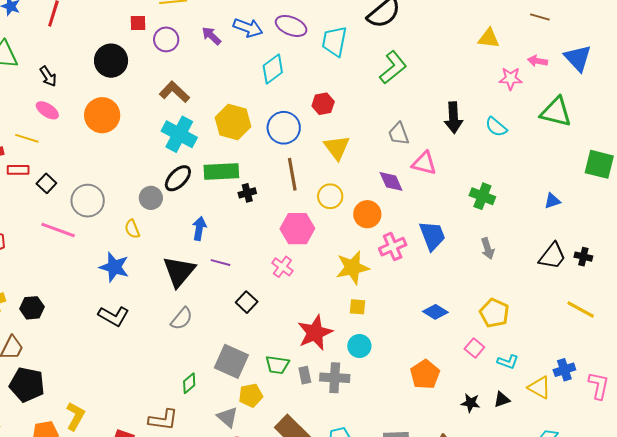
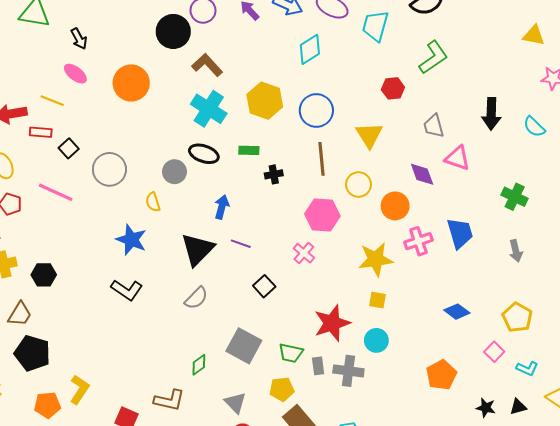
black circle: (111, 61) -> (173, 31), moved
red hexagon: (323, 104) -> (393, 88), moved
green rectangle: (221, 172) -> (249, 150), size x0.6
black ellipse: (178, 178) -> (204, 154), turned 60
pink line: (58, 230) -> (56, 192), moved
yellow pentagon: (251, 395) -> (282, 389), moved

